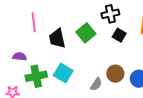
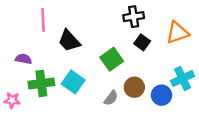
green square: (86, 33) -> (112, 59), moved
black trapezoid: (57, 38) -> (69, 41), turned -35

